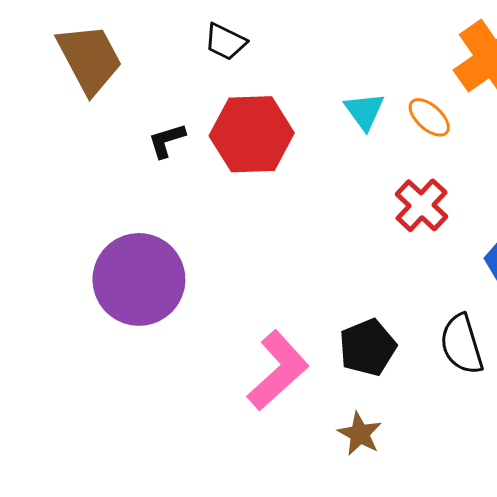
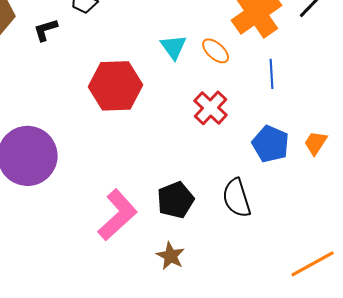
red hexagon: (252, 134) -> (116, 86), moved
black L-shape: (167, 140) -> (46, 30), moved

